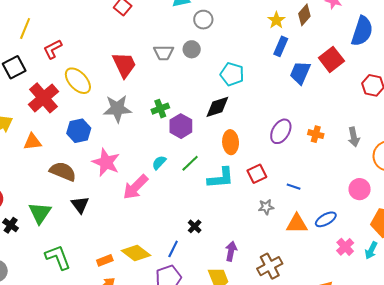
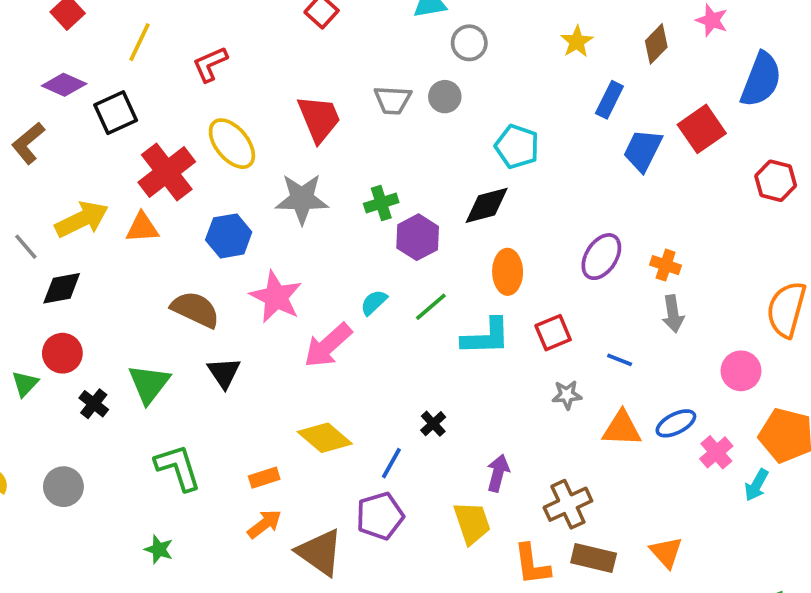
yellow star: (276, 20) -> (577, 42), moved
red L-shape: (53, 49) -> (210, 64), moved
gray arrow: (354, 137) -> (673, 314), moved
orange triangle: (32, 142) -> (142, 228), moved
pink cross: (345, 247) -> (716, 452), moved
yellow diamond: (136, 253) -> (325, 438), moved

